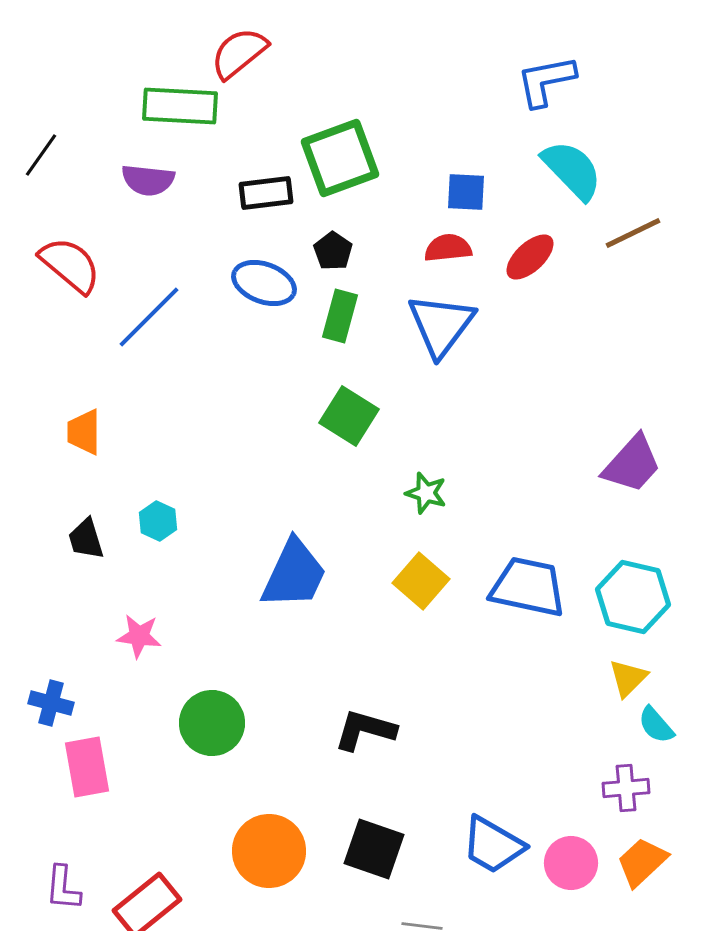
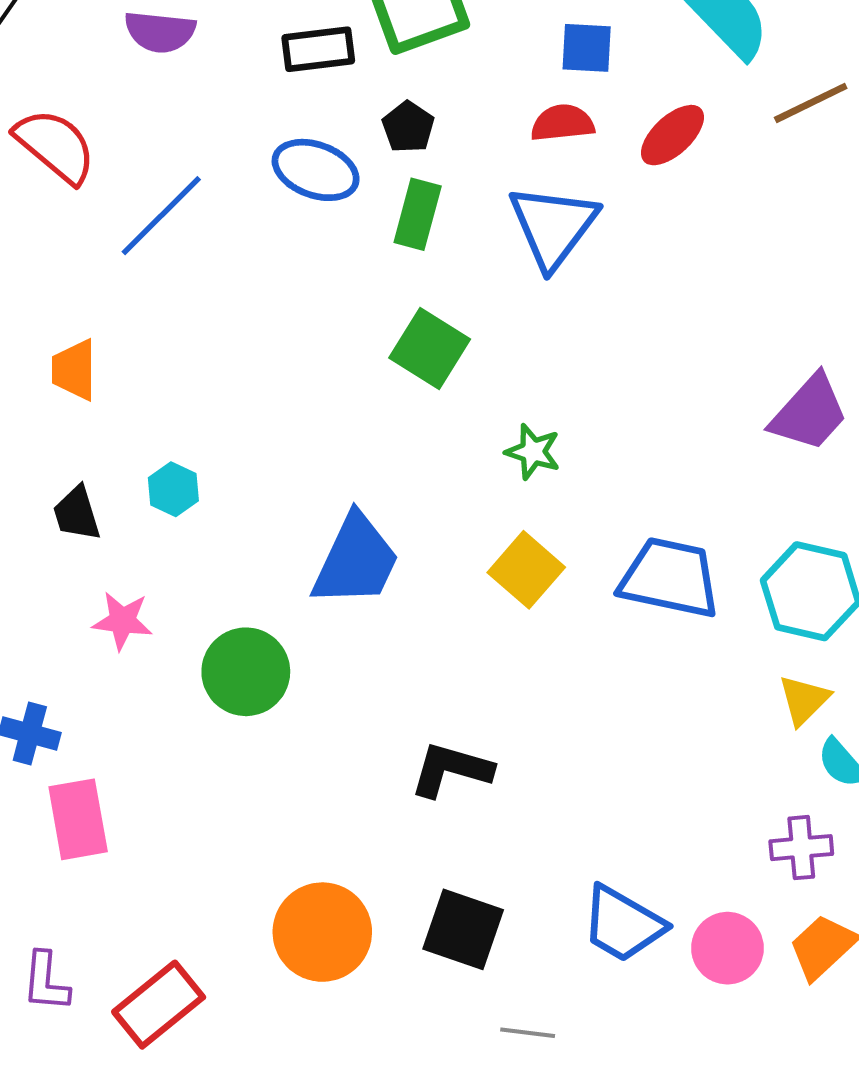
pink star: (139, 636) -> (122, 621), moved
green circle: (212, 723) -> (246, 672), moved

